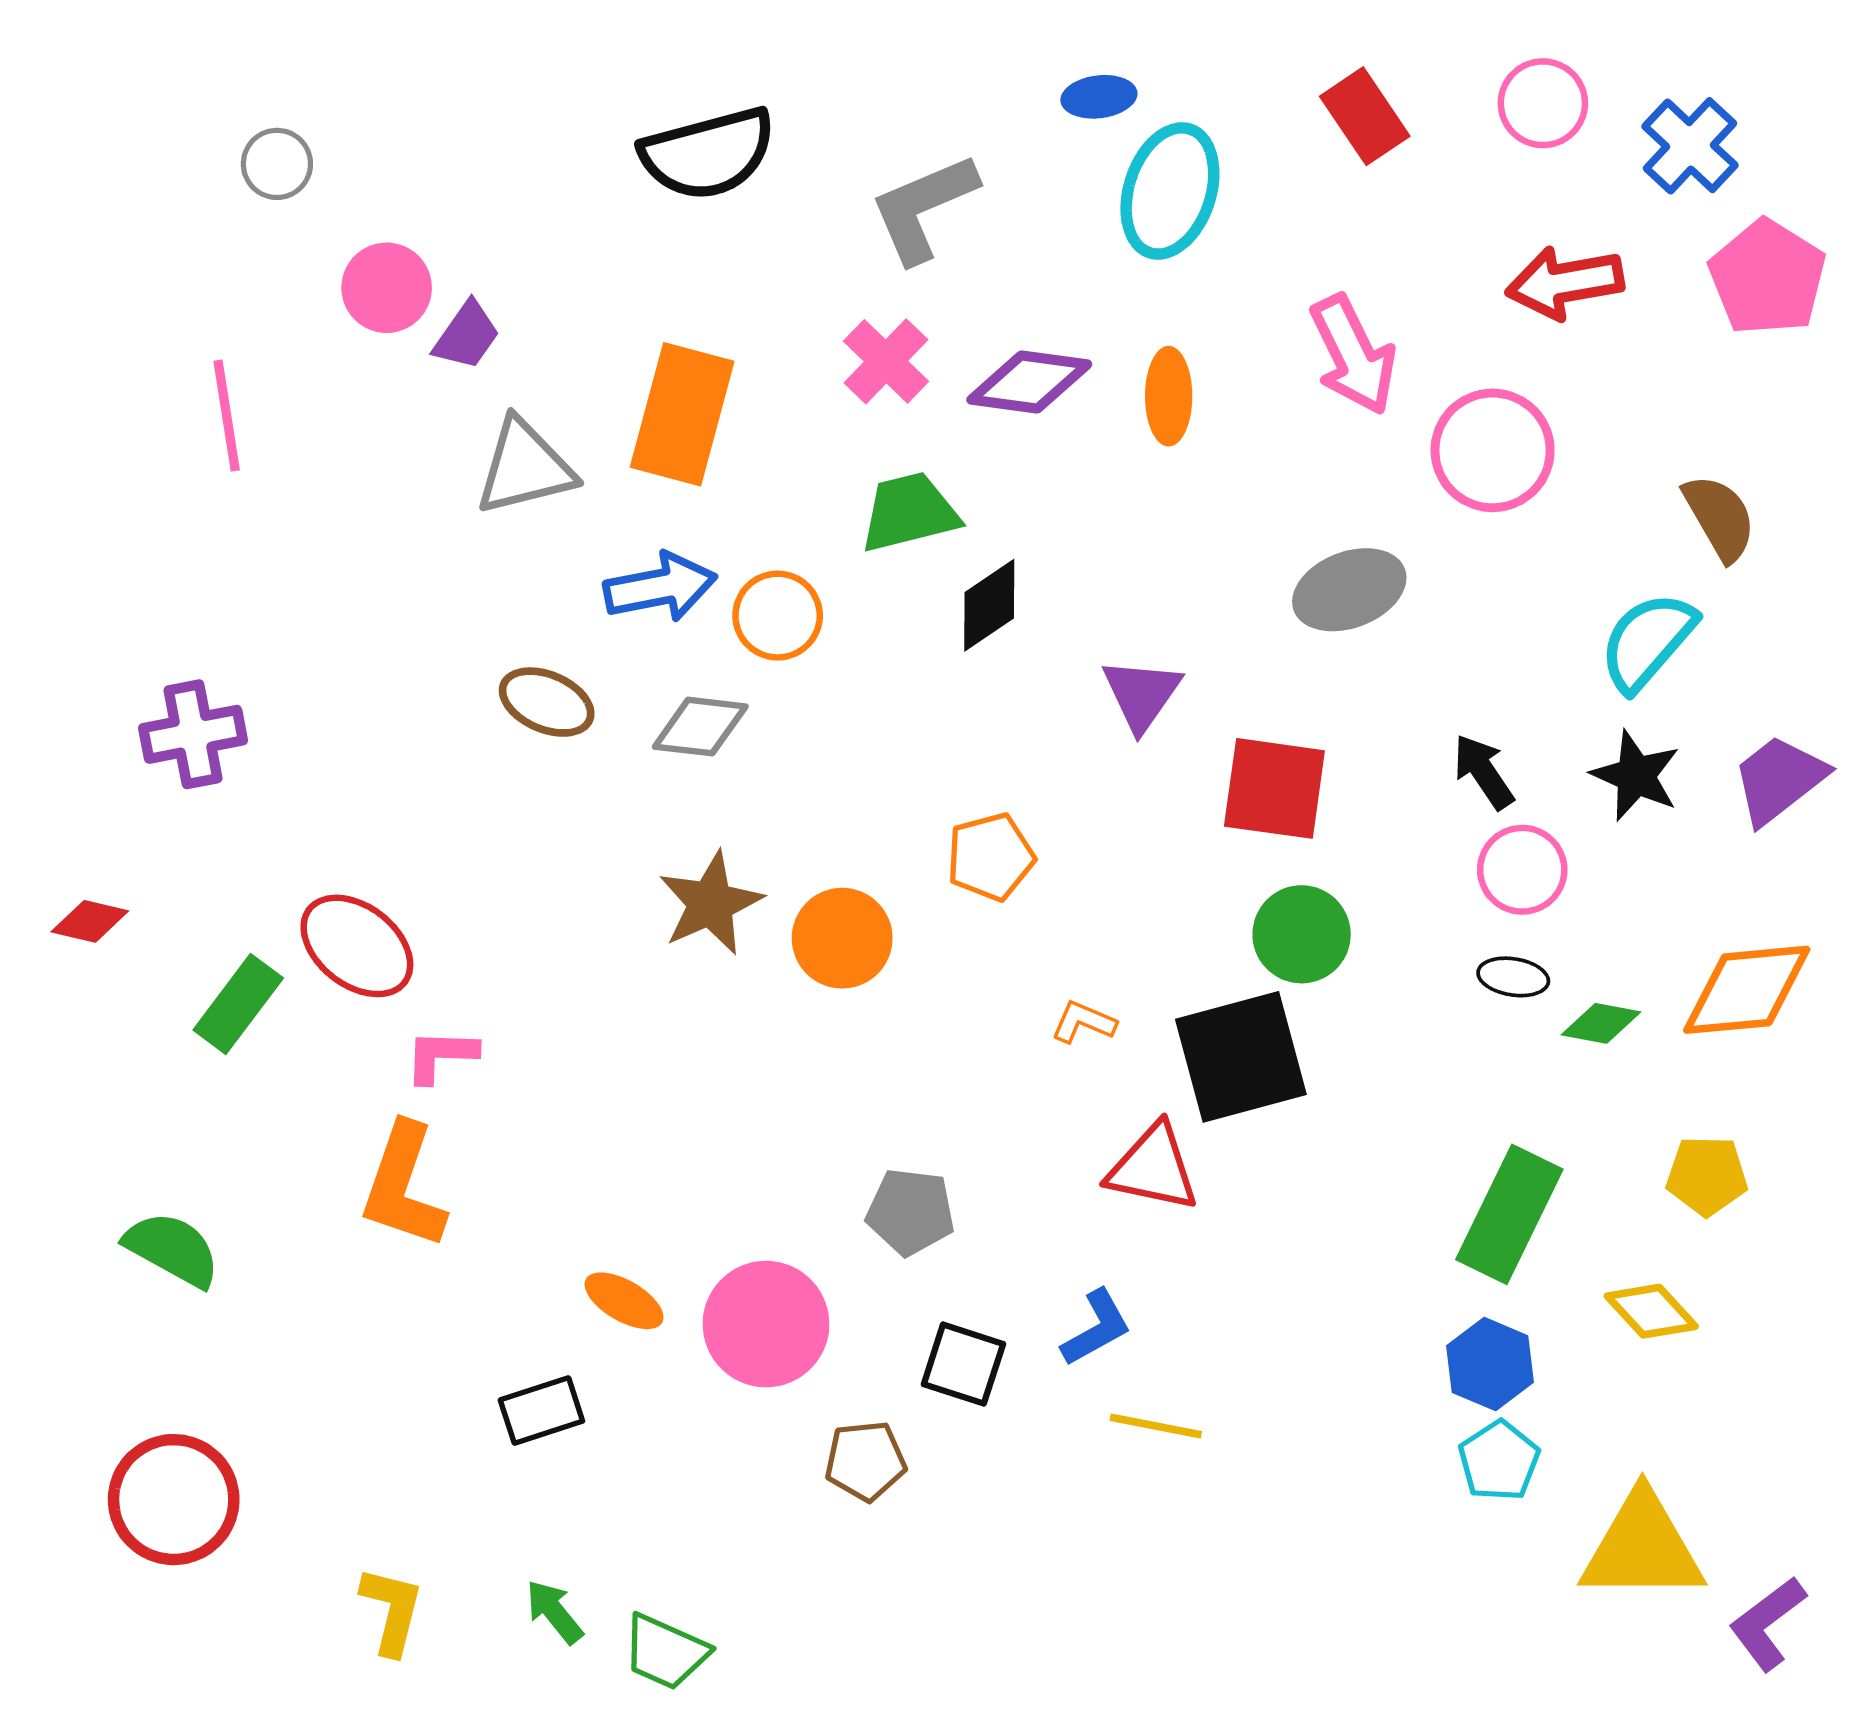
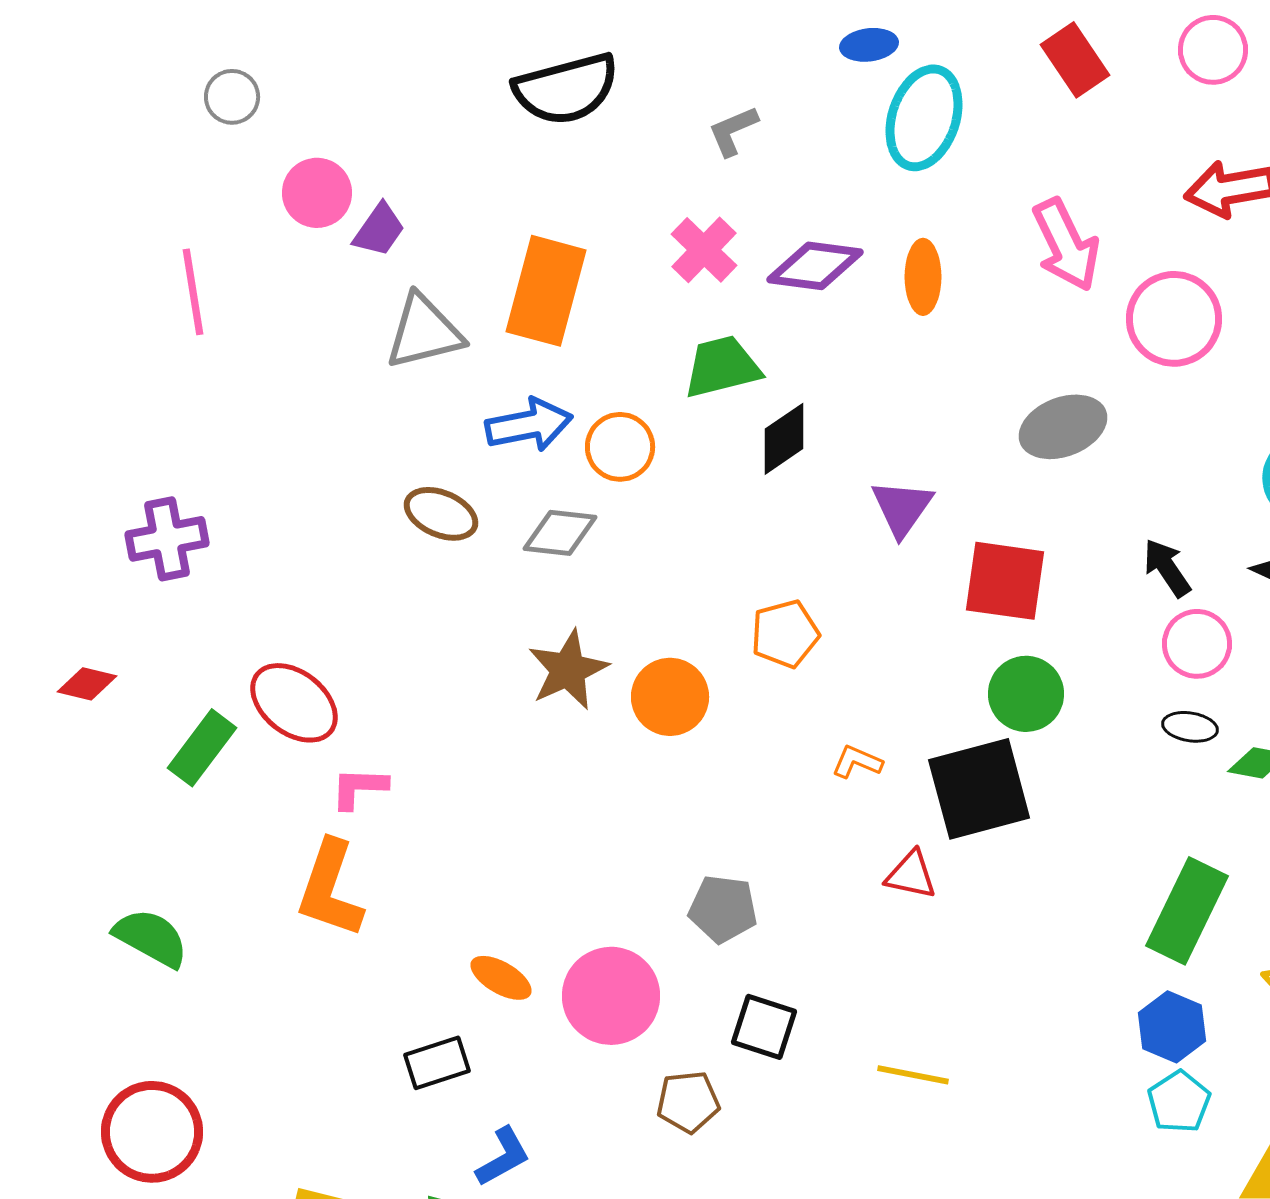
gray L-shape: (923, 208) -> (733, 131), size x0.6
red triangle: (1153, 1168) -> (911, 875), size x0.7
blue L-shape: (1096, 1328) -> (503, 1157), moved

